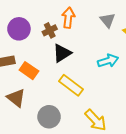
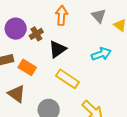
brown cross: (50, 30) -> (36, 34), moved

